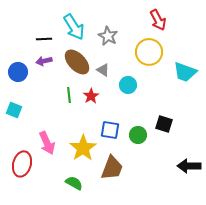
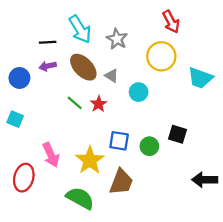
green line: (69, 95) -> (75, 103), turned -42
green semicircle: (74, 183) -> (80, 198), size x1.5

